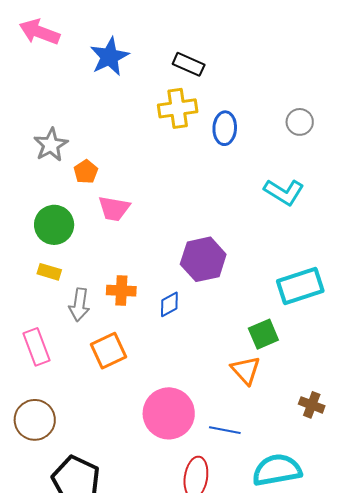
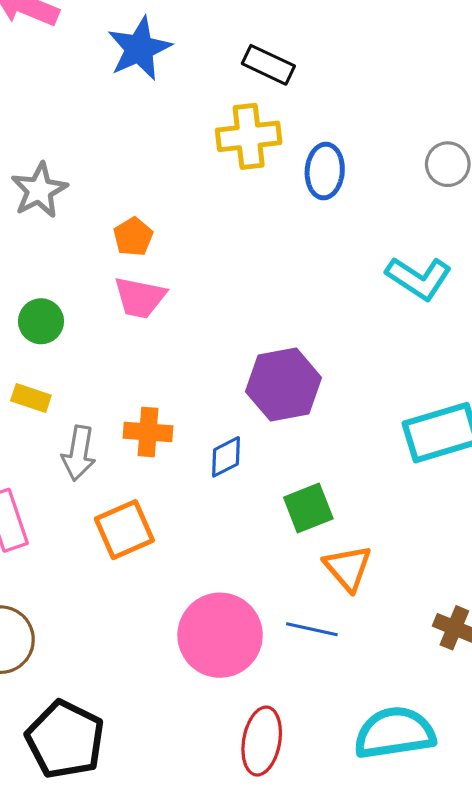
orange pentagon: (86, 172) -> (133, 237), moved
green circle: (54, 225) -> (41, 321), size x0.7
green square: (263, 334) -> (308, 508), moved
blue line: (225, 430) -> (312, 629), moved

